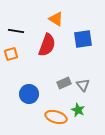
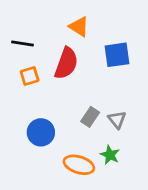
orange square: (11, 54) -> (30, 76), moved
gray rectangle: (64, 83) -> (90, 117), turned -32

